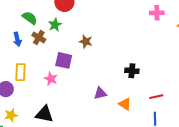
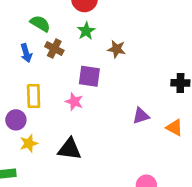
green star: (55, 25) -> (86, 31), moved
yellow star: (11, 115) -> (29, 143), moved

